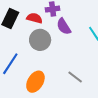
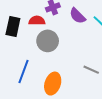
purple semicircle: (64, 26) -> (78, 16), moved

